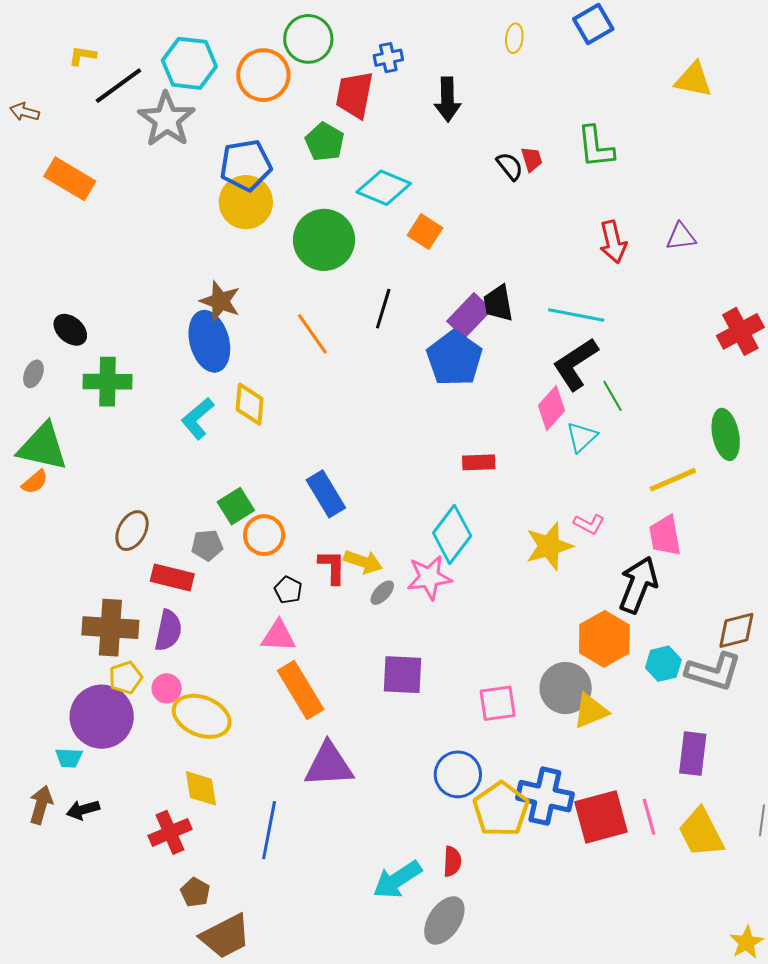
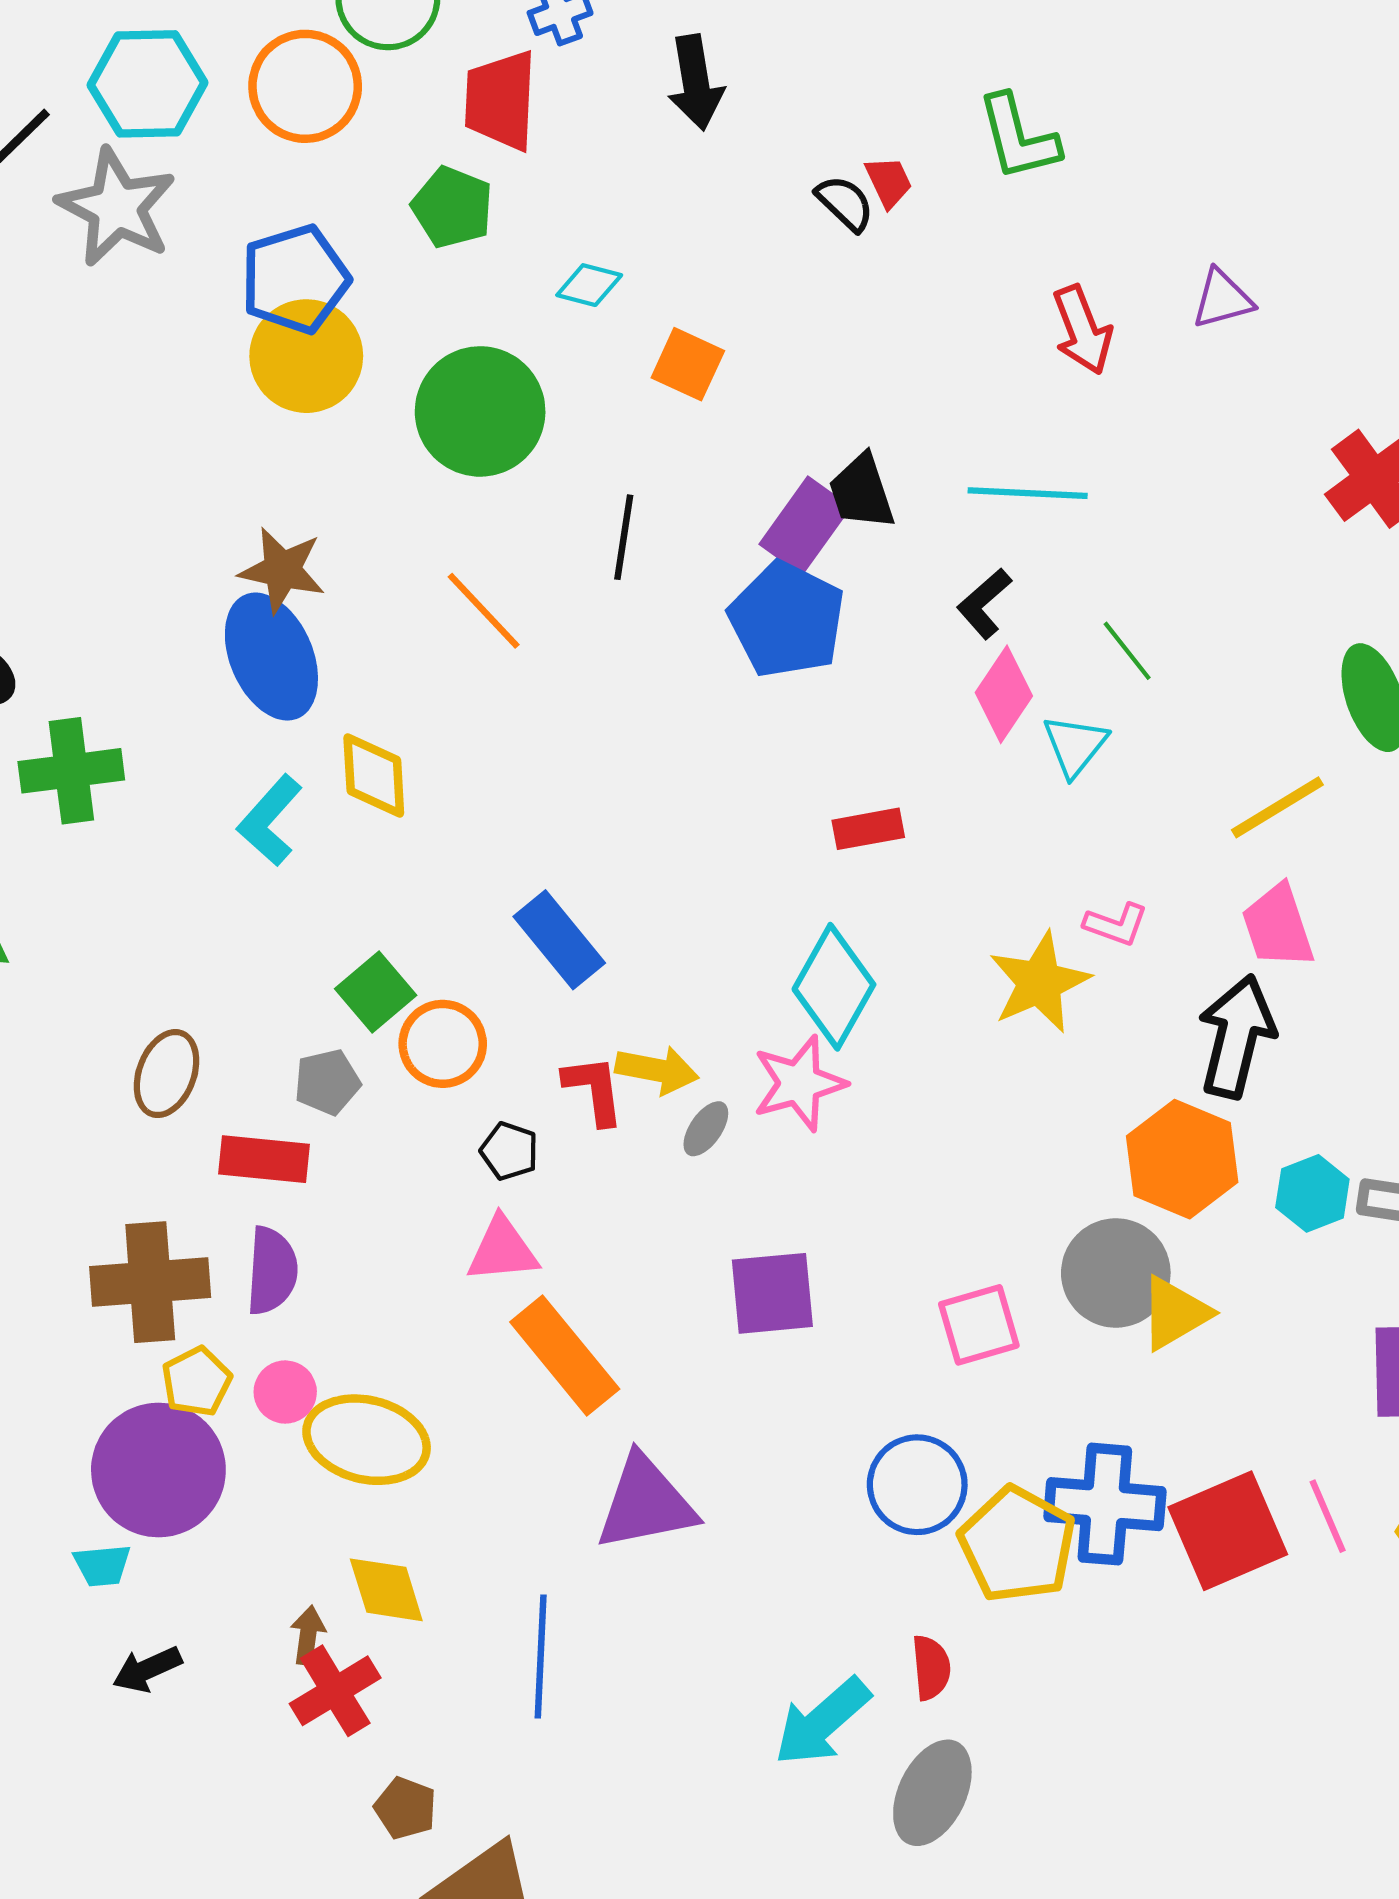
cyan diamond: (384, 188) -> (589, 285), size x0.6
black L-shape: (575, 364) -> (984, 604), moved, size x0.6
brown arrow: (41, 805) -> (308, 1635), moved, size x0.7

